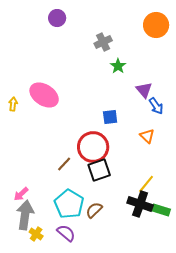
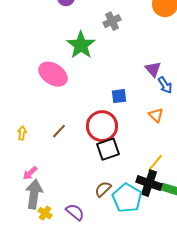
green star: (118, 66) -> (81, 45), moved, size x1.8
yellow arrow: (13, 104) -> (22, 133), moved
brown line: (64, 164) -> (59, 131), moved
cyan pentagon: (69, 204) -> (127, 198), moved

